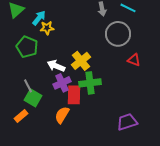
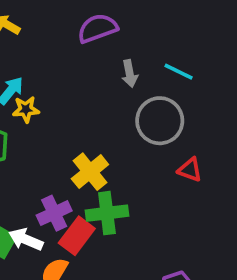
white arrow: (56, 66) -> (26, 239), moved
red rectangle: (74, 95) -> (77, 236), turned 36

